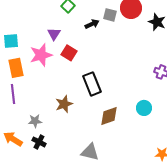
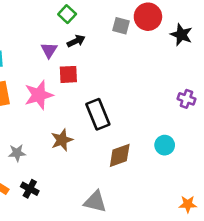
black arrow: (92, 24) -> (76, 41), moved
red square: (69, 53) -> (68, 74), turned -35
pink star: (41, 55) -> (39, 95), moved
gray star: (35, 121) -> (17, 153), moved

